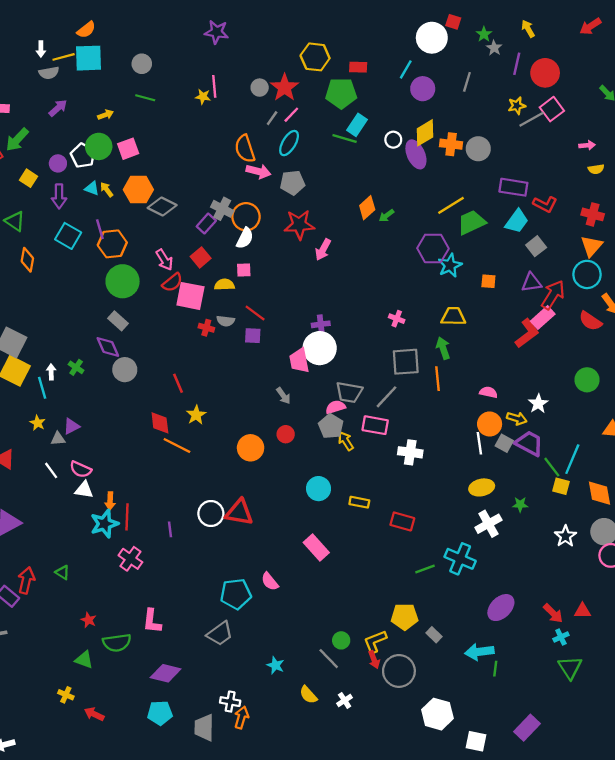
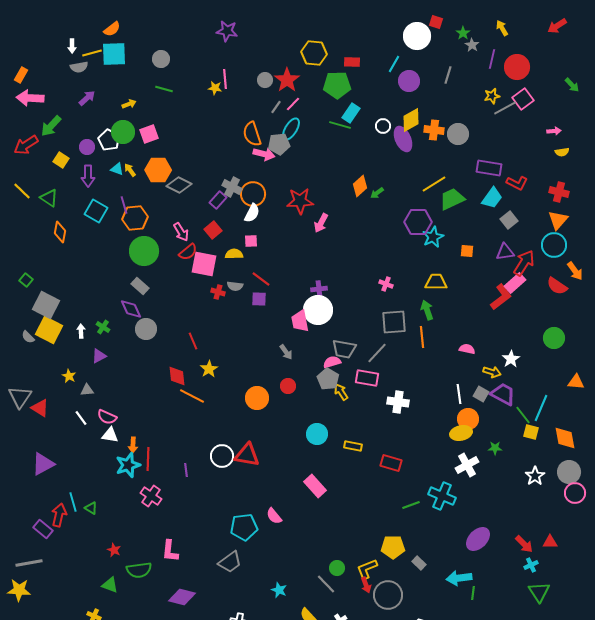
gray pentagon: (292, 183) -> (279, 144), moved
cyan line: (42, 388) -> (73, 502), moved
orange circle: (490, 424) -> (468, 419), moved
purple triangle: (72, 426) -> (99, 356), moved

